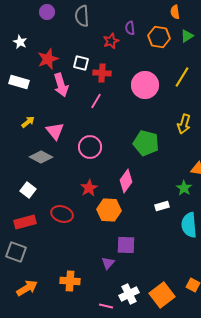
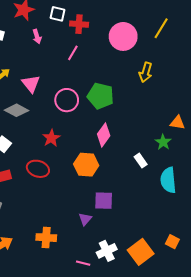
pink arrow: (61, 85) -> (37, 36), size x0.6
yellow arrow: (184, 124) -> (146, 72), moved
green pentagon: (146, 143) -> (101, 96), moved
red star: (89, 188) -> (51, 138), moved
white rectangle: (162, 206) -> (141, 161), turned 72

